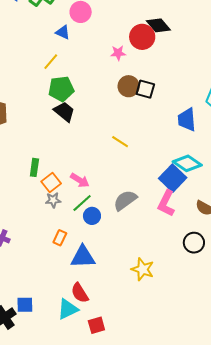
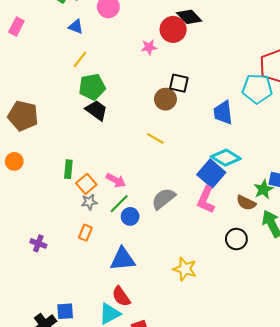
blue triangle: (63, 32) -> (76, 27), moved
brown circle: (129, 86) -> (165, 99), moved
orange rectangle: (60, 238) -> (85, 233), moved

